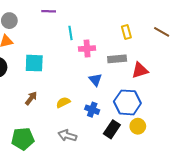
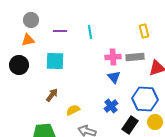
purple line: (49, 11) -> (60, 31), moved
pink cross: (87, 49) -> (113, 57), moved
yellow semicircle: (63, 102) -> (73, 110), moved
blue cross: (92, 110) -> (111, 106), turned 32

